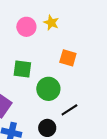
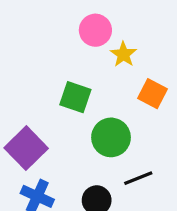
yellow star: (51, 23) -> (123, 54), moved

